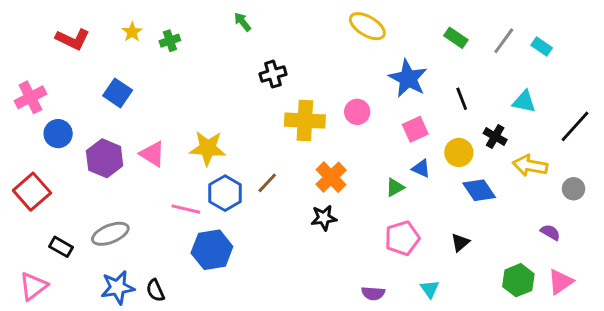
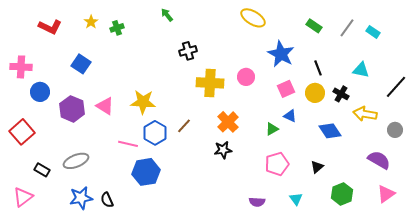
pink cross: (30, 97) -> (21, 67), turned 30
yellow circle: (459, 152) -> (315, 93), moved
purple semicircle: (550, 232) -> (379, 160), size x1.6
green hexagon: (518, 280) -> (342, 194), moved

